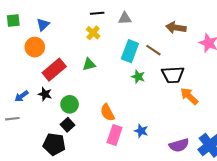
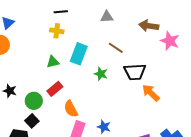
gray triangle: (125, 18) -> (107, 17), moved
brown arrow: (176, 28) -> (149, 26), moved
yellow cross: (93, 33) -> (57, 31), turned -32
cyan rectangle: (130, 51) -> (79, 54), moved
red rectangle: (54, 70) -> (55, 89), moved, size x0.7

